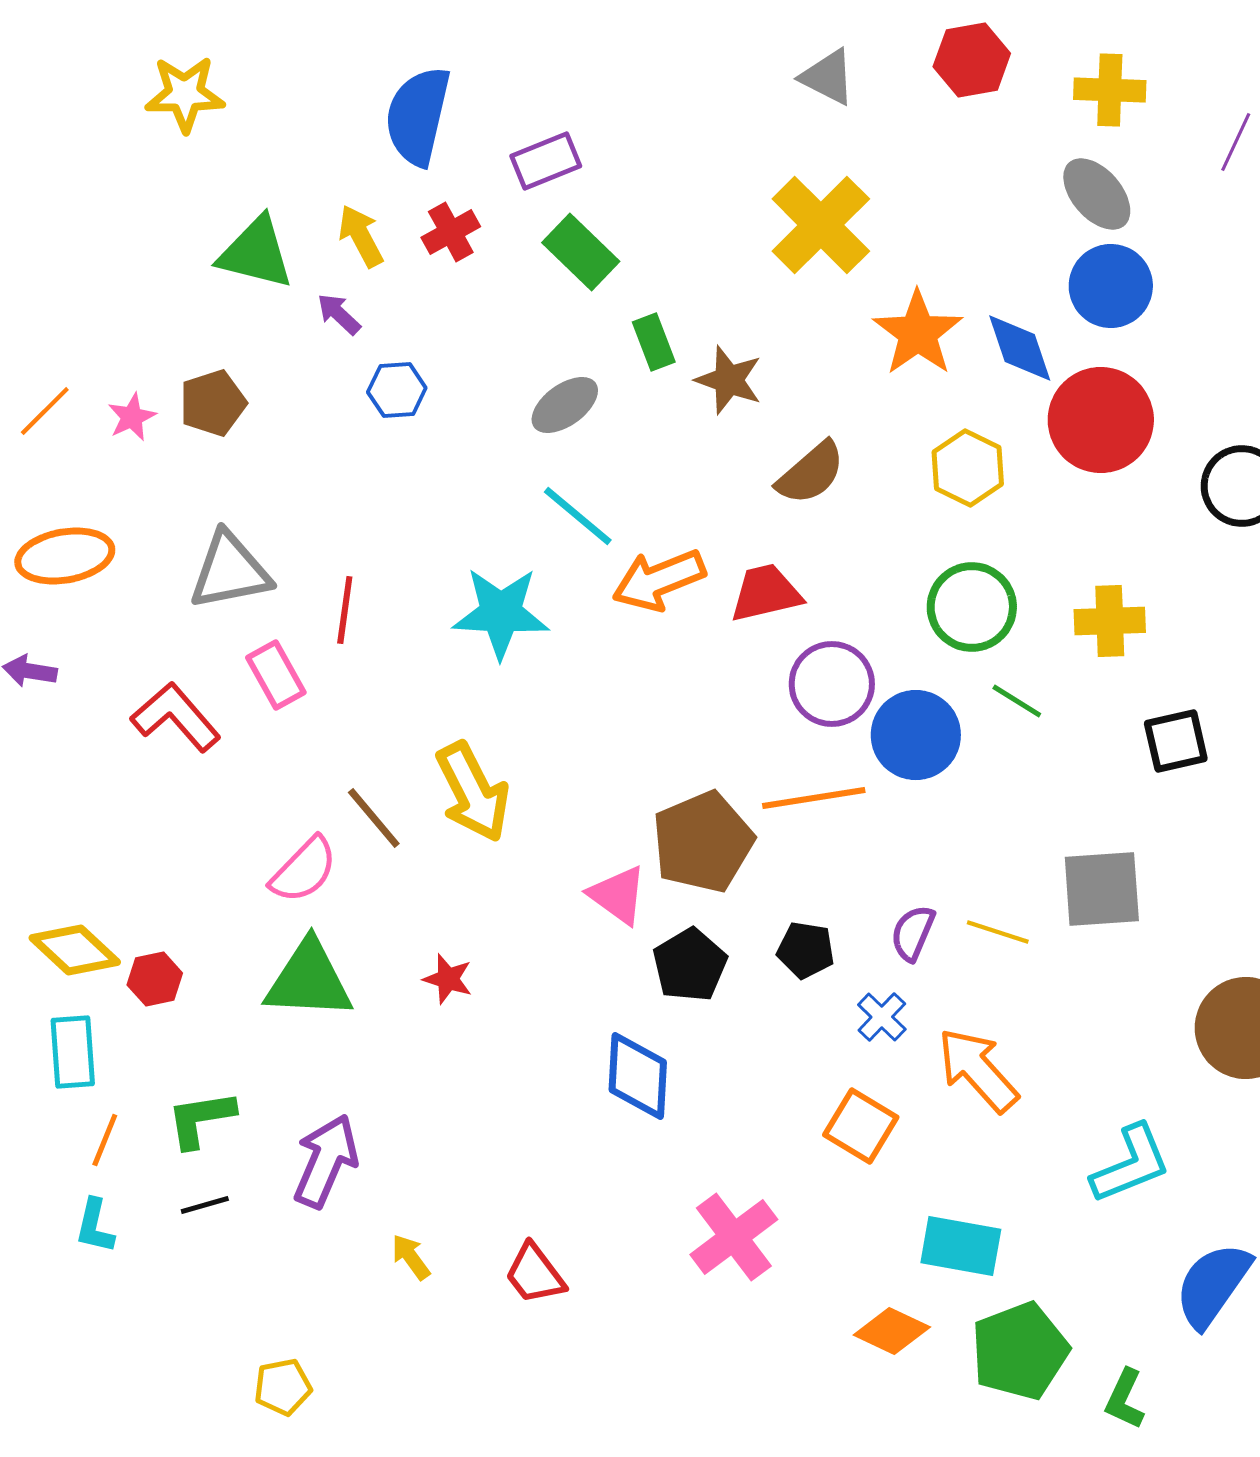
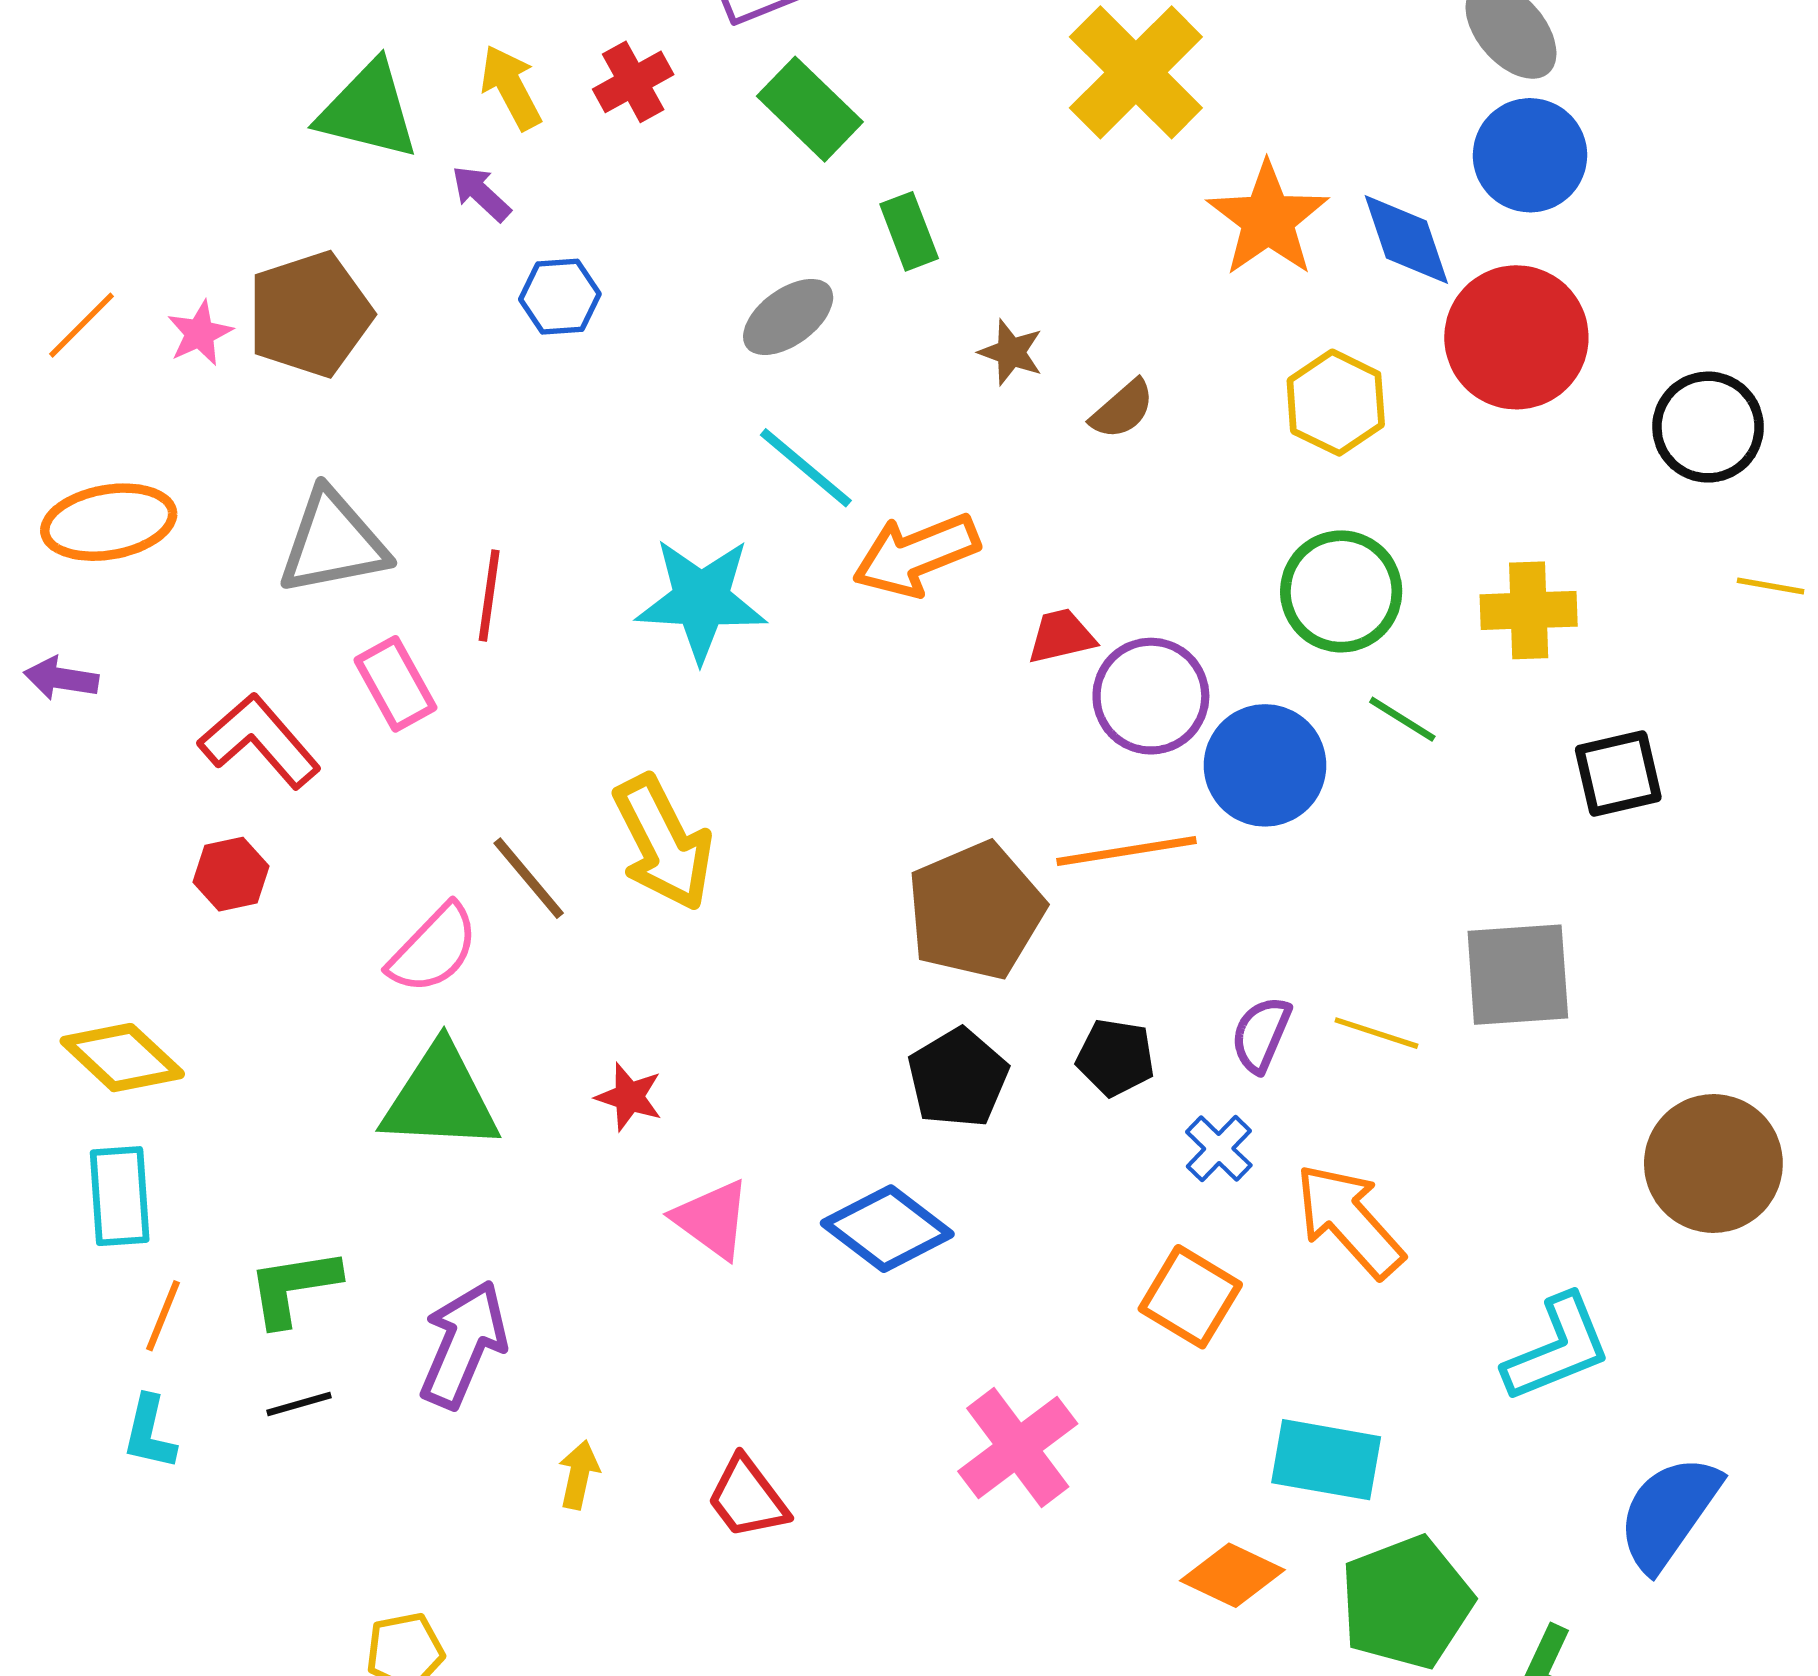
brown star: (729, 380) -> (1011, 352), moved, size x0.7
brown pentagon: (213, 403) -> (310, 314), size x1.4
brown semicircle: (811, 473) -> (1122, 409), size x0.7
red trapezoid: (766, 593) -> (1061, 636), moved, size x0.7
pink triangle: (618, 895) -> (712, 1219), moved
red hexagon: (155, 979) -> (231, 874), moved
blue diamond: (638, 1076) -> (887, 1229), turned -56
yellow arrow: (411, 1257) -> (579, 1475), turned 48

